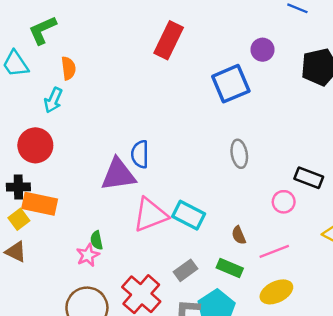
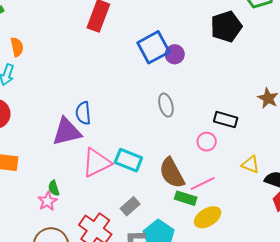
purple circle: (263, 50) -> (175, 54), moved
brown semicircle: (239, 235) -> (172, 173), size x2.0
green rectangle: (230, 268) -> (186, 198), moved

